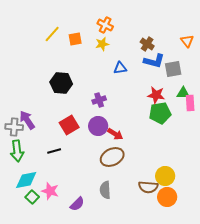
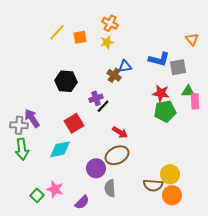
brown cross: (147, 44) -> (114, 75), moved
purple cross: (99, 100) -> (96, 98), moved
purple circle: (98, 126) -> (96, 168), moved
black line: (54, 151) -> (103, 106), moved, turned -32
cyan diamond: (26, 180) -> (60, 149), moved

